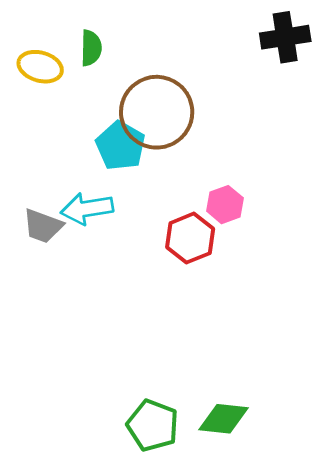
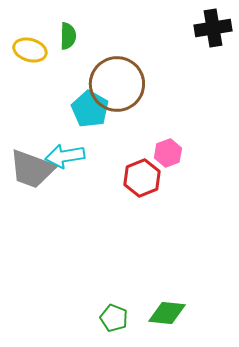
gray trapezoid: (43, 226) -> (32, 169), size x1.5
green pentagon: (153, 425) -> (114, 318), size x0.7

